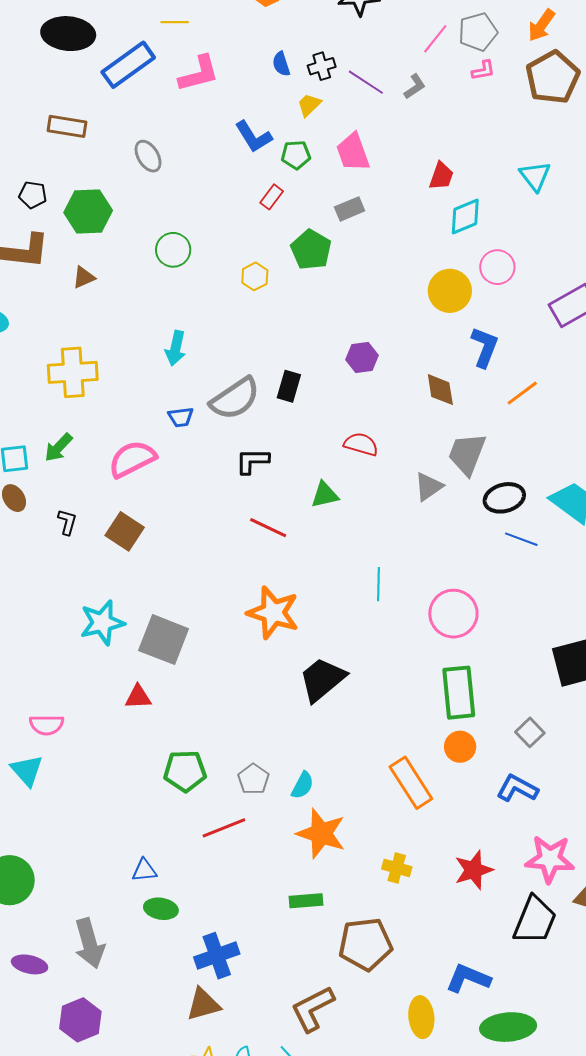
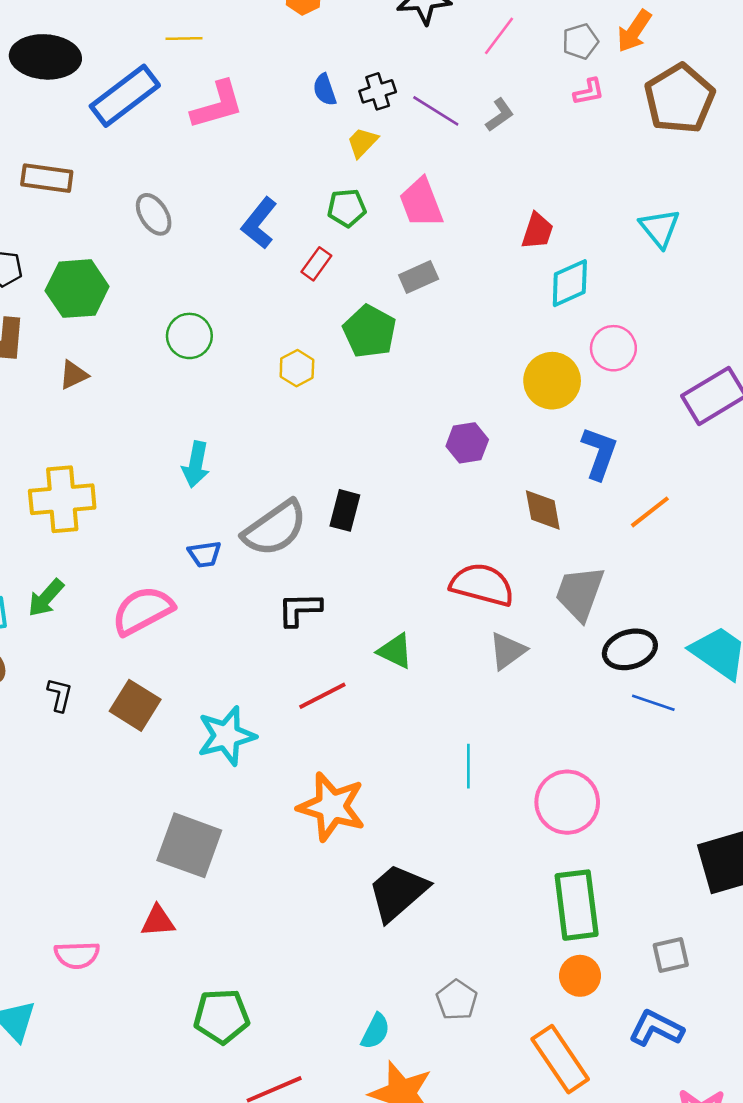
orange arrow: (541, 25) -> (634, 31), moved
gray pentagon: (478, 32) -> (580, 41), size x0.7
pink line: (435, 39) -> (499, 36), moved
blue L-shape: (253, 137) -> (259, 223), moved, turned 72
purple hexagon: (362, 358) -> (467, 443), moved
red semicircle: (361, 444) -> (482, 585), moved, size x1.4
gray triangle: (428, 487) -> (507, 651), moved
green triangle: (325, 495) -> (395, 651), turned 40
red line: (268, 528) -> (322, 696), turned -51
cyan star: (102, 623) -> (227, 736), moved
pink semicircle: (47, 725) -> (77, 955), moved
gray square: (530, 732) -> (671, 955), turned 32
gray pentagon: (253, 779) -> (457, 1000), moved
orange rectangle: (411, 783) -> (560, 1059), moved

